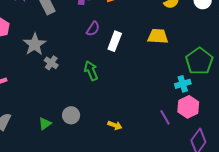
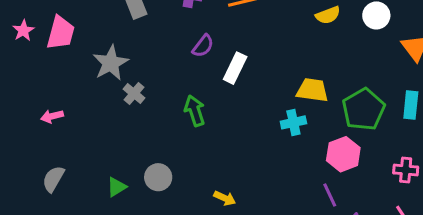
yellow trapezoid: (158, 36) -> (312, 90), moved
cyan cross: (183, 84) -> (293, 122), moved
pink hexagon: (188, 107) -> (343, 154), moved
purple line: (165, 117) -> (330, 195), moved

